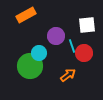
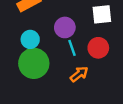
cyan line: (72, 46) -> (72, 48), moved
cyan circle: (39, 53) -> (30, 39), moved

